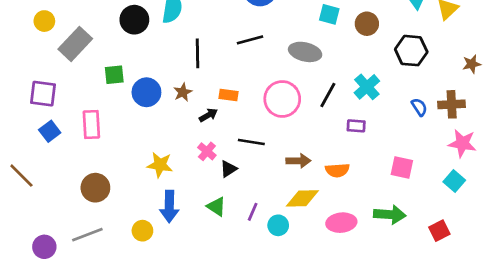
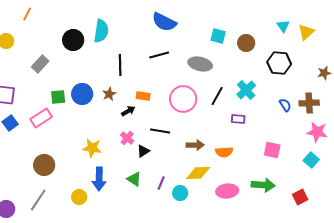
gray rectangle: (75, 44) -> (40, 64), moved, size x0.7
green square: (114, 75) -> (58, 97), moved
pink rectangle: (91, 125) -> (41, 118), turned 60
gray line: (87, 235) -> (38, 200), turned -35

